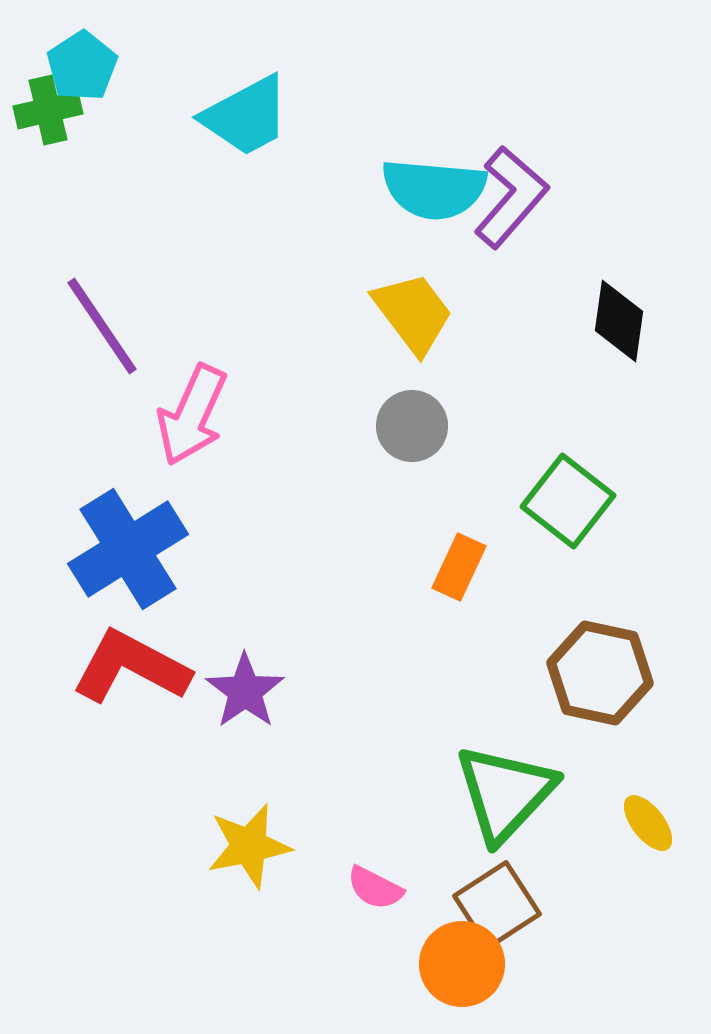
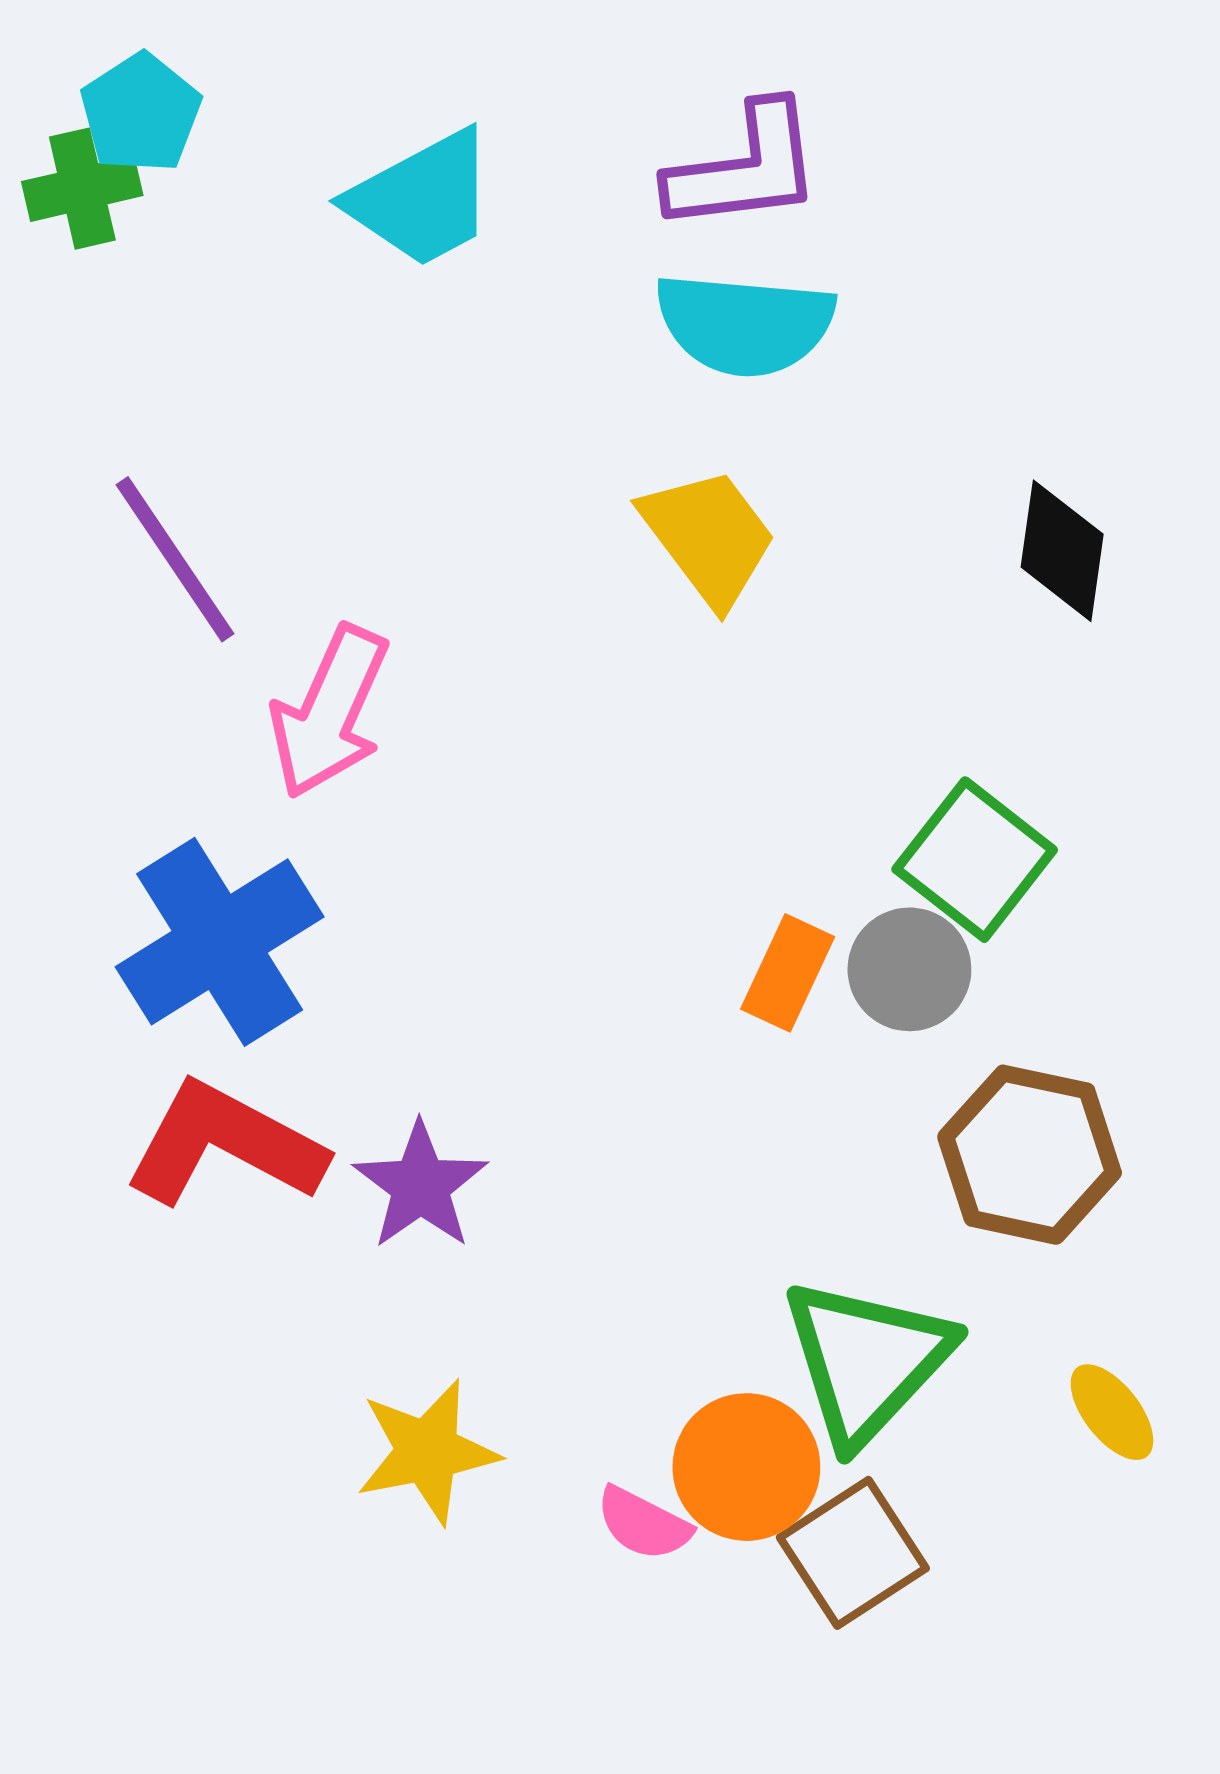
purple L-shape: (511, 197) -> (745, 168), moved, turned 42
gray circle: (412, 426) -> (909, 969), moved
orange circle: (462, 964) -> (746, 1467), moved

